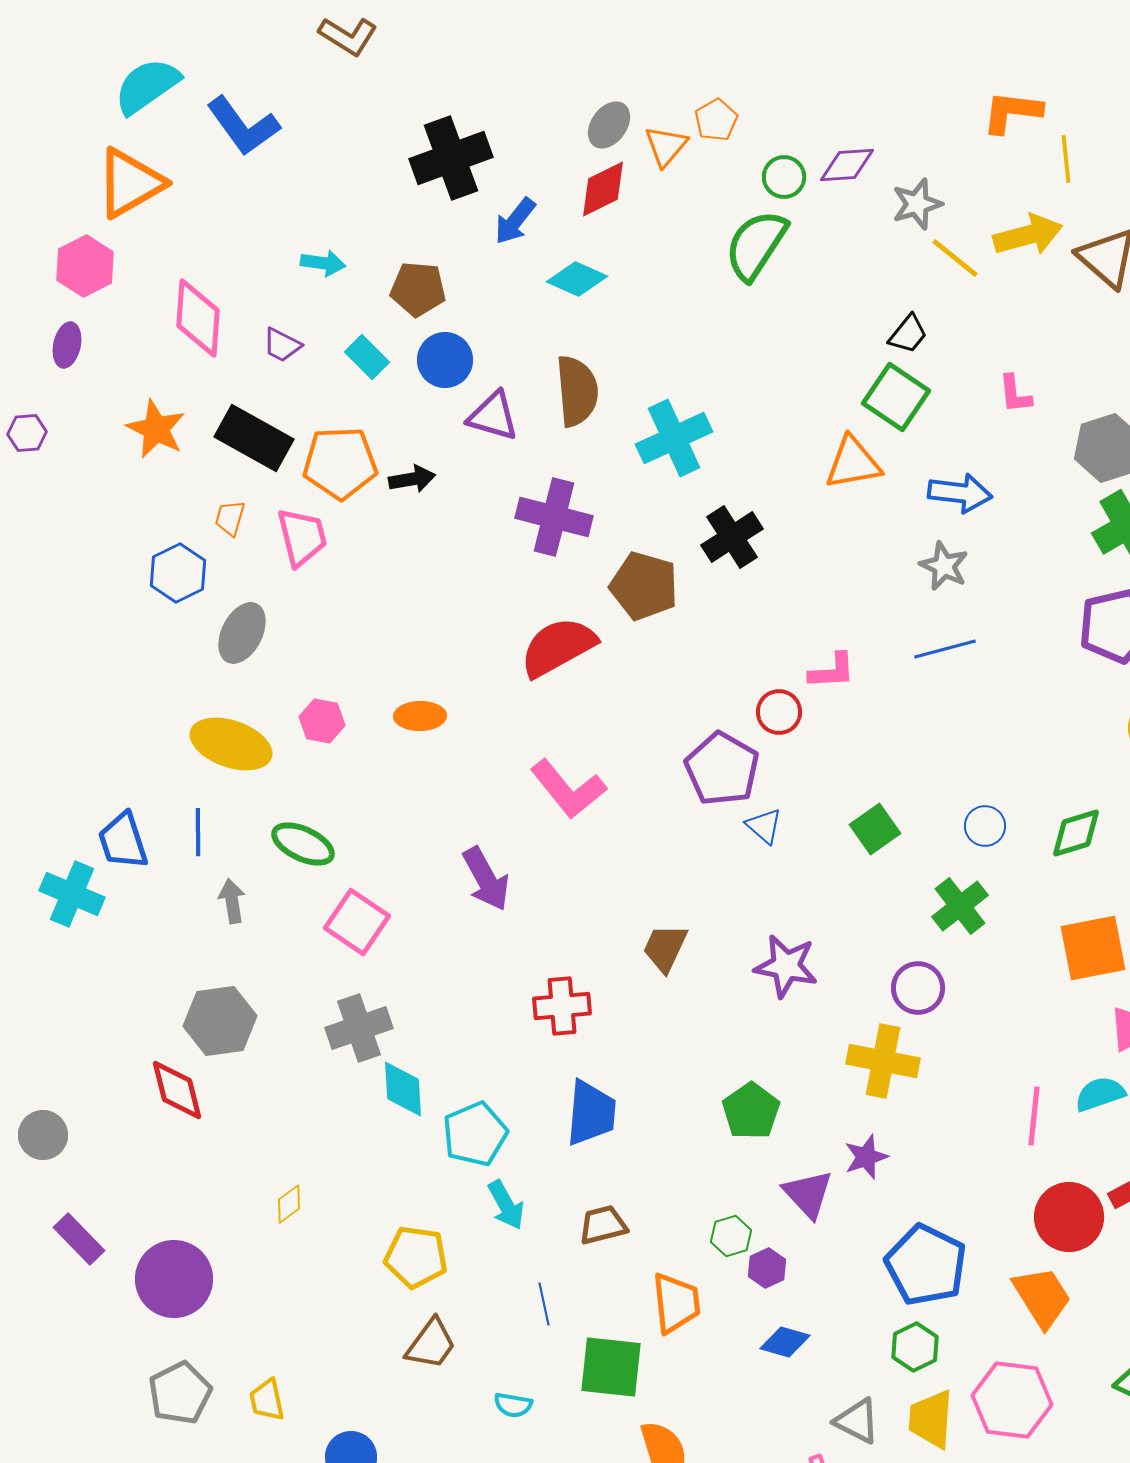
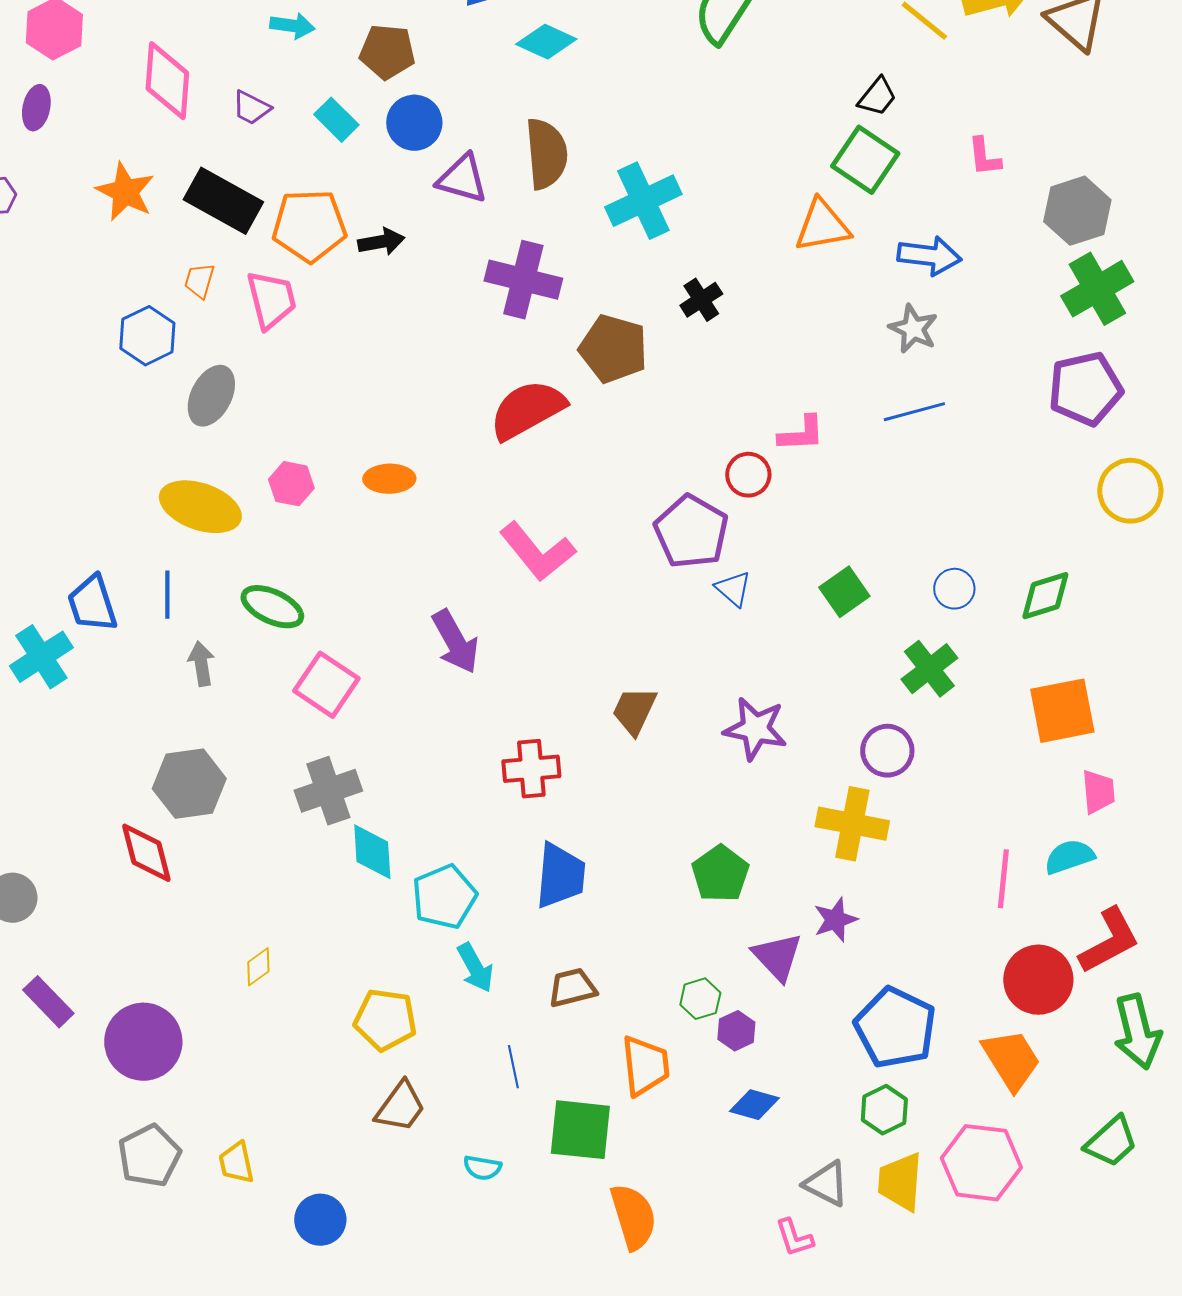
black cross: (732, 537) -> (701, 300), size x0.7
cyan cross: (72, 894) -> (41, 657), turned 34

